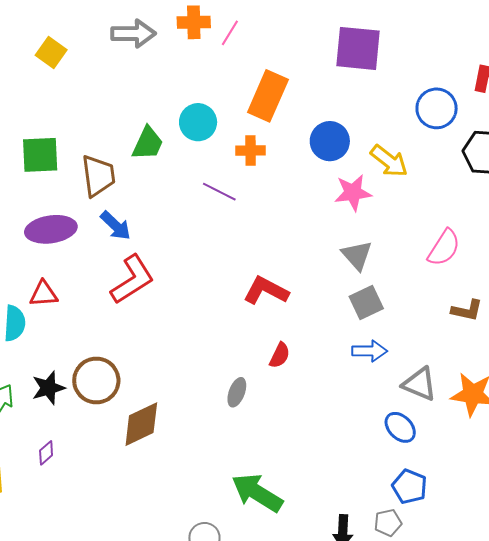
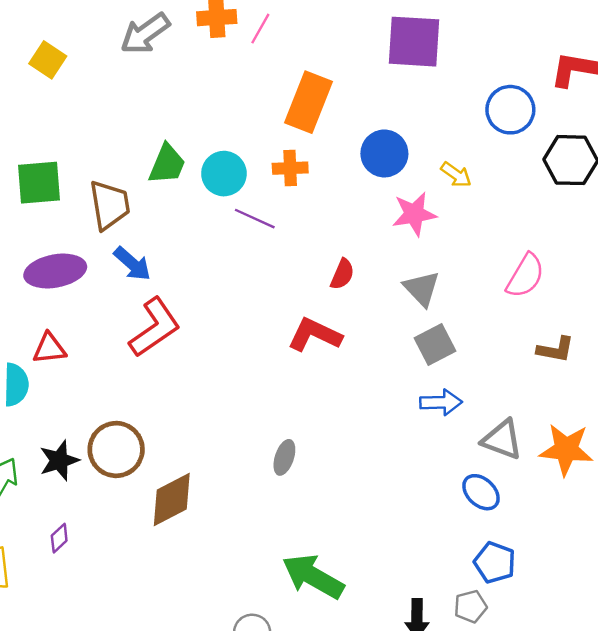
gray arrow: (133, 33) -> (145, 34), turned 147
cyan circle: (198, 122) -> (224, 174), moved
yellow arrow: (389, 161) -> (456, 175), size x0.7
red semicircle: (280, 355) -> (342, 274), moved

